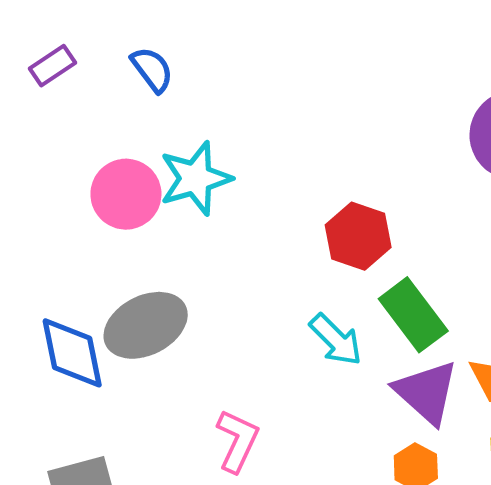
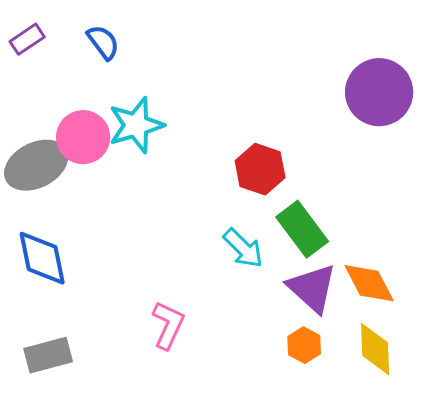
gray ellipse: (146, 325) -> (36, 165), moved

